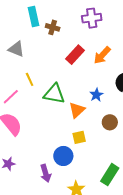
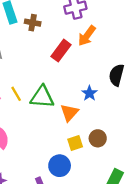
orange arrow: (102, 55) -> (87, 36), moved
yellow line: (30, 79) -> (16, 94), moved
brown circle: (110, 122) -> (98, 138), moved

